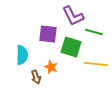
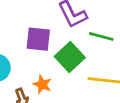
green square: (71, 47) -> (70, 57), turned 30

